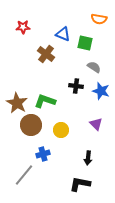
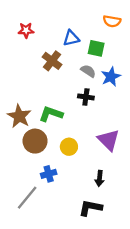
blue triangle: (63, 34) -> (71, 38), turned -35
gray semicircle: (94, 67) -> (88, 71), moved
blue star: (101, 91) -> (111, 77), moved, turned 30
purple triangle: (96, 124) -> (109, 140), size x1.5

